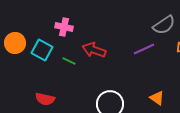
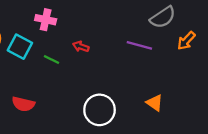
purple line: (144, 49) -> (139, 45), turned 40
red arrow: (94, 50) -> (81, 47), size x0.6

